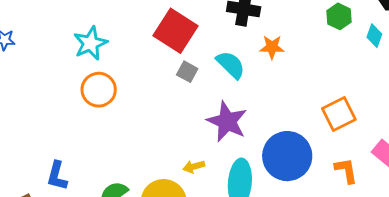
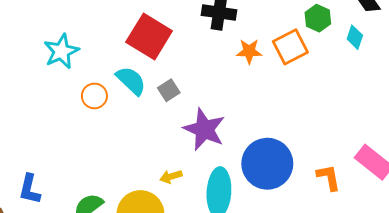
cyan semicircle: (231, 65) -> (131, 81), moved
gray square: (187, 72) -> (169, 90), moved, turned 30
orange circle: (99, 90) -> (94, 96), moved, size x0.7
orange square: (339, 114) -> (290, 47), moved

